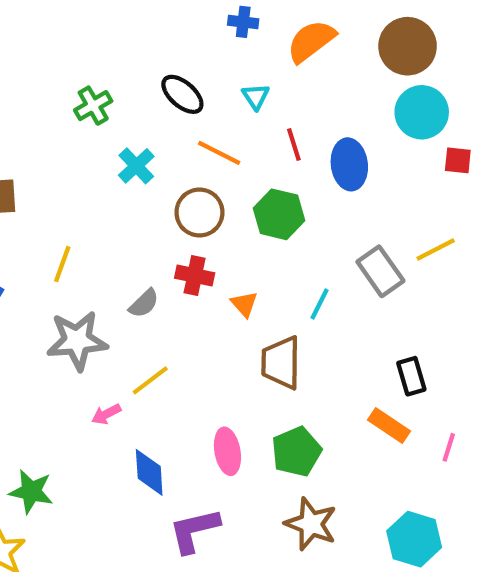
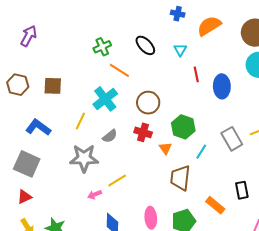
orange line: (219, 153) -> (119, 70), moved
cyan cross: (136, 166) -> (105, 99), moved, size x1.4
green hexagon: (279, 214) -> (183, 127), moved
gray semicircle: (144, 303) -> (110, 136), moved
orange rectangle: (389, 426) -> (215, 205), moved

